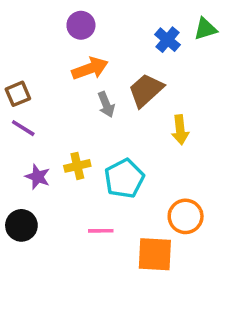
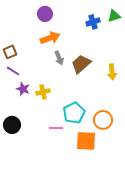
blue cross: (168, 40) -> (93, 22), turned 32
brown trapezoid: (146, 90) -> (81, 64), moved
yellow arrow: (180, 130) -> (112, 72), moved
purple star: (38, 177) -> (23, 89), moved
cyan pentagon: (124, 179) -> (74, 113), moved

